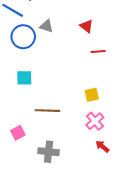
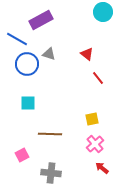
red line: (98, 51) -> (98, 78), turned 56

